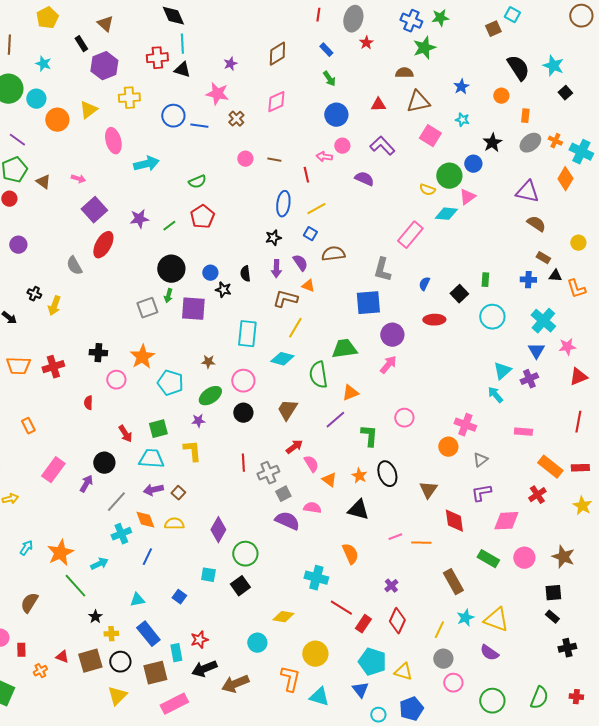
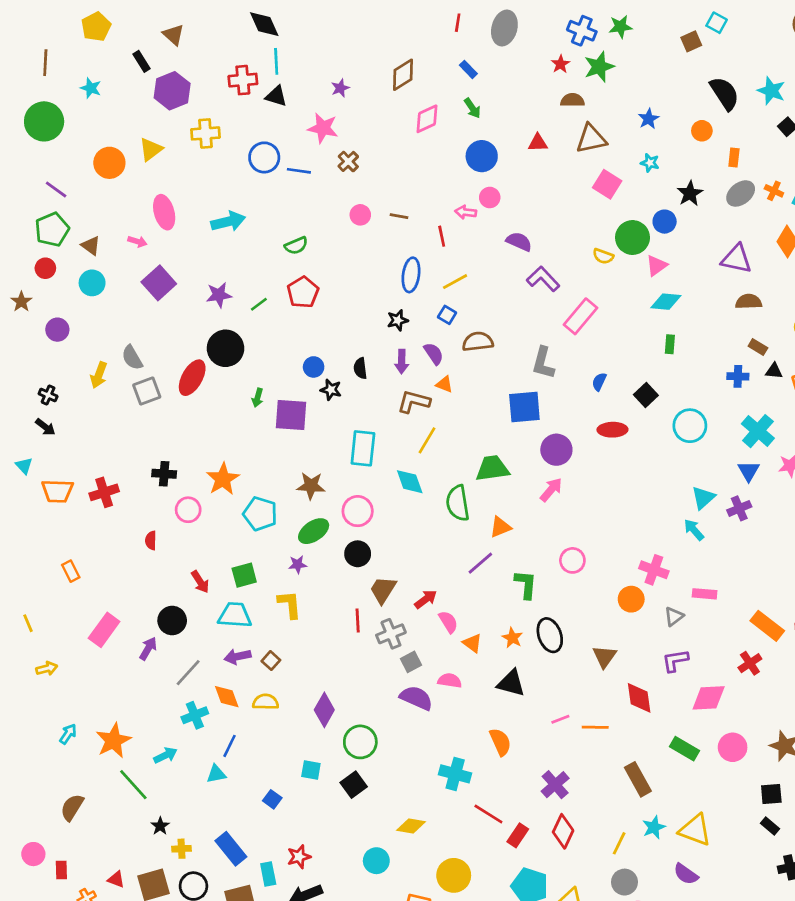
red star: (366, 43) -> (560, 64), moved
cyan circle: (36, 99) -> (92, 283), moved
pink diamond: (276, 102) -> (427, 119), moved
pink ellipse: (113, 141) -> (164, 212), moved
purple L-shape: (382, 146) -> (543, 279), moved
cyan diamond: (446, 214) -> (666, 302), moved
brown semicircle: (536, 224) -> (749, 302), turned -36
red ellipse: (103, 245) -> (192, 378), moved
black circle: (171, 269) -> (226, 348), moved
green rectangle: (485, 280) -> (670, 344), moved
black cross: (34, 294) -> (48, 395), moved
yellow arrow: (54, 306) -> (99, 375), moved
gray square: (147, 308) -> (147, 391), moved
cyan diamond: (282, 359) -> (410, 482), turned 55
brown star: (208, 362) -> (311, 486), size x1.5
brown trapezoid: (287, 410) -> (383, 590), moved
pink rectangle: (523, 432) -> (705, 594), moved
purple cross: (391, 586) -> (555, 785), size x1.5
cyan triangle: (137, 600) -> (216, 774), moved

